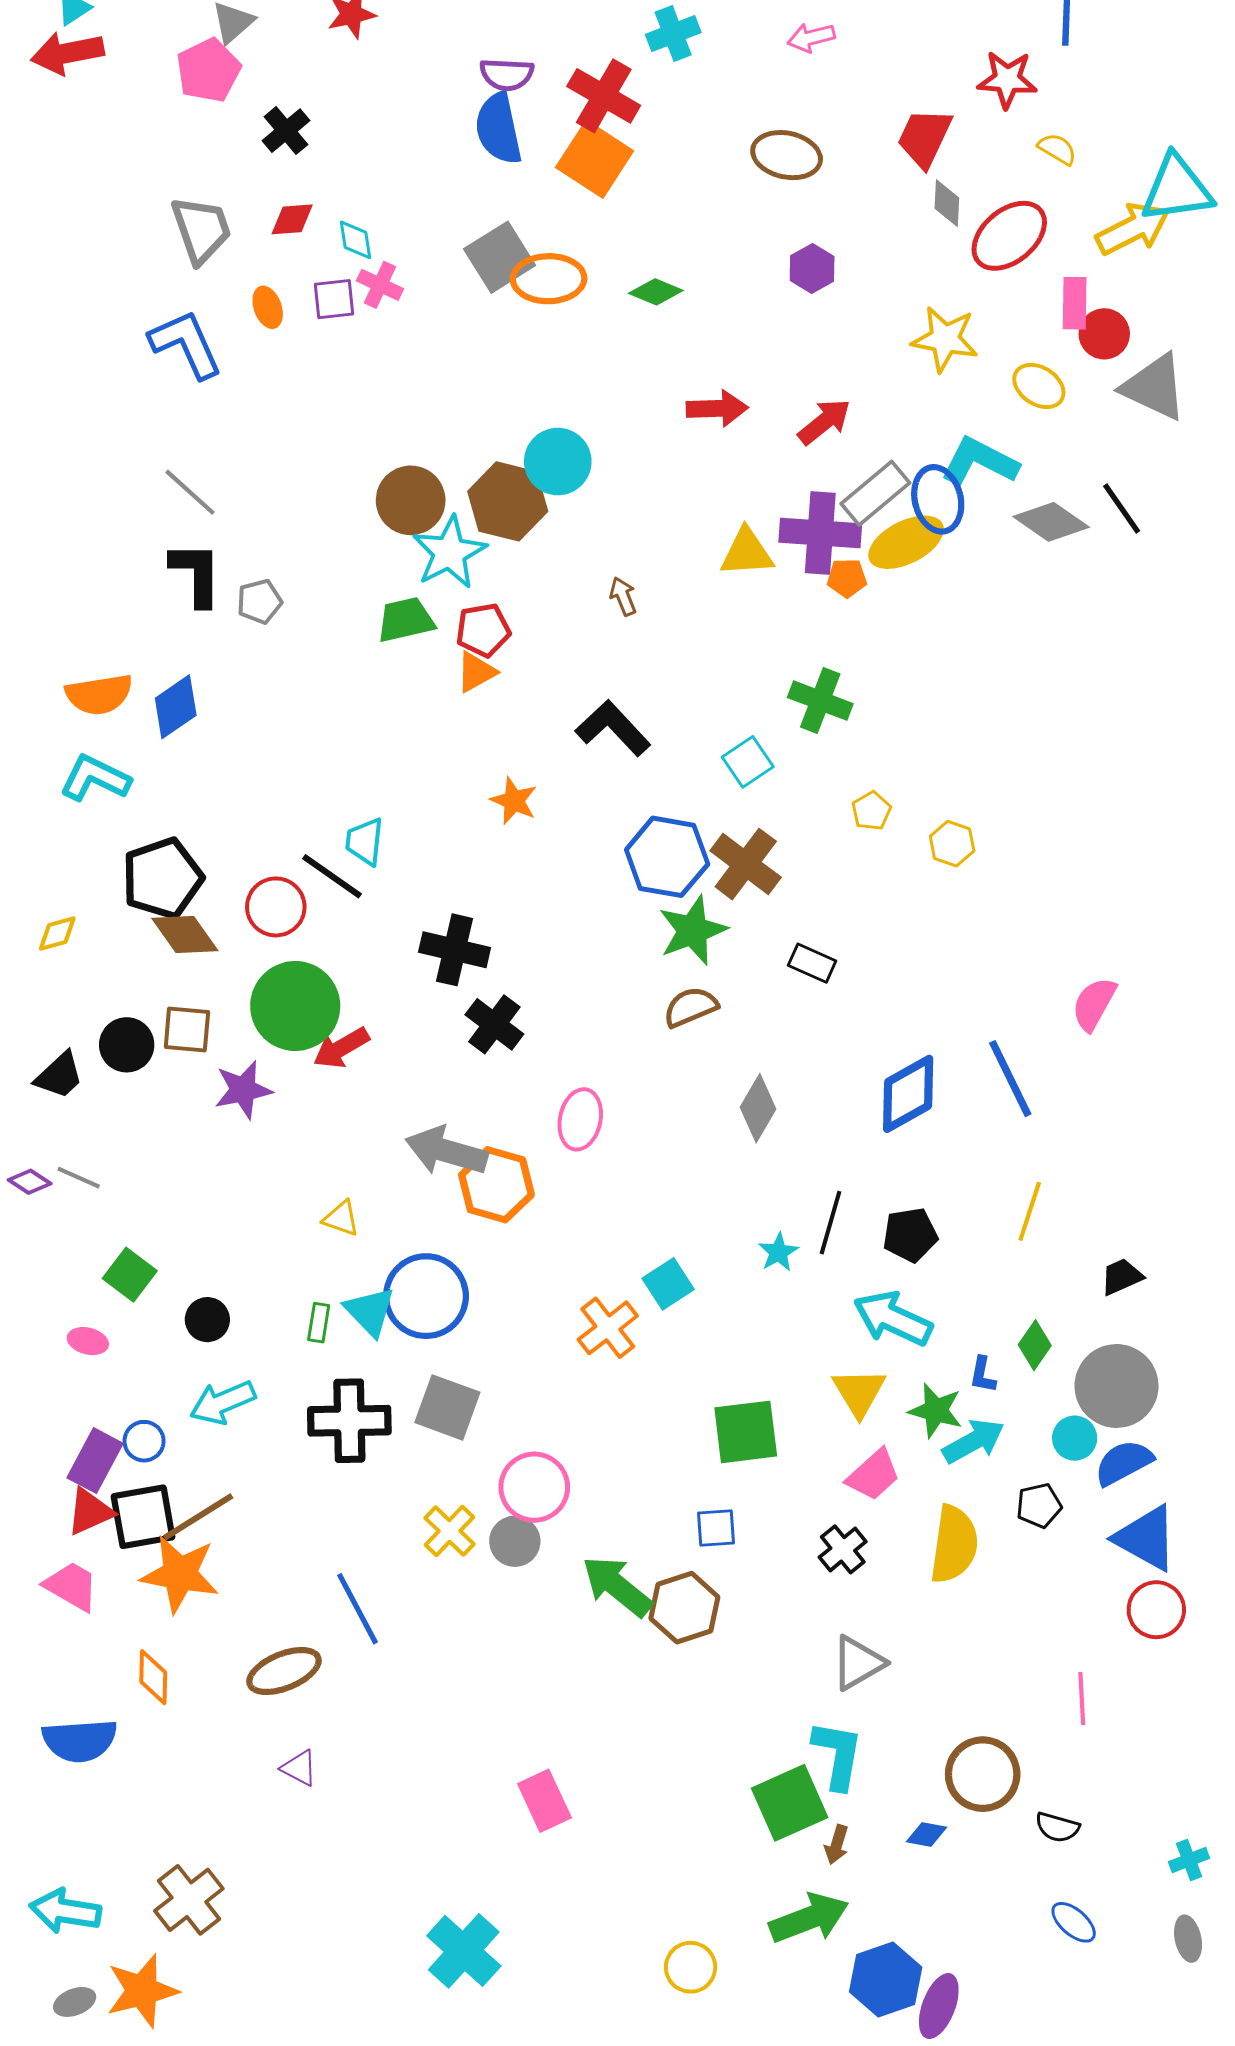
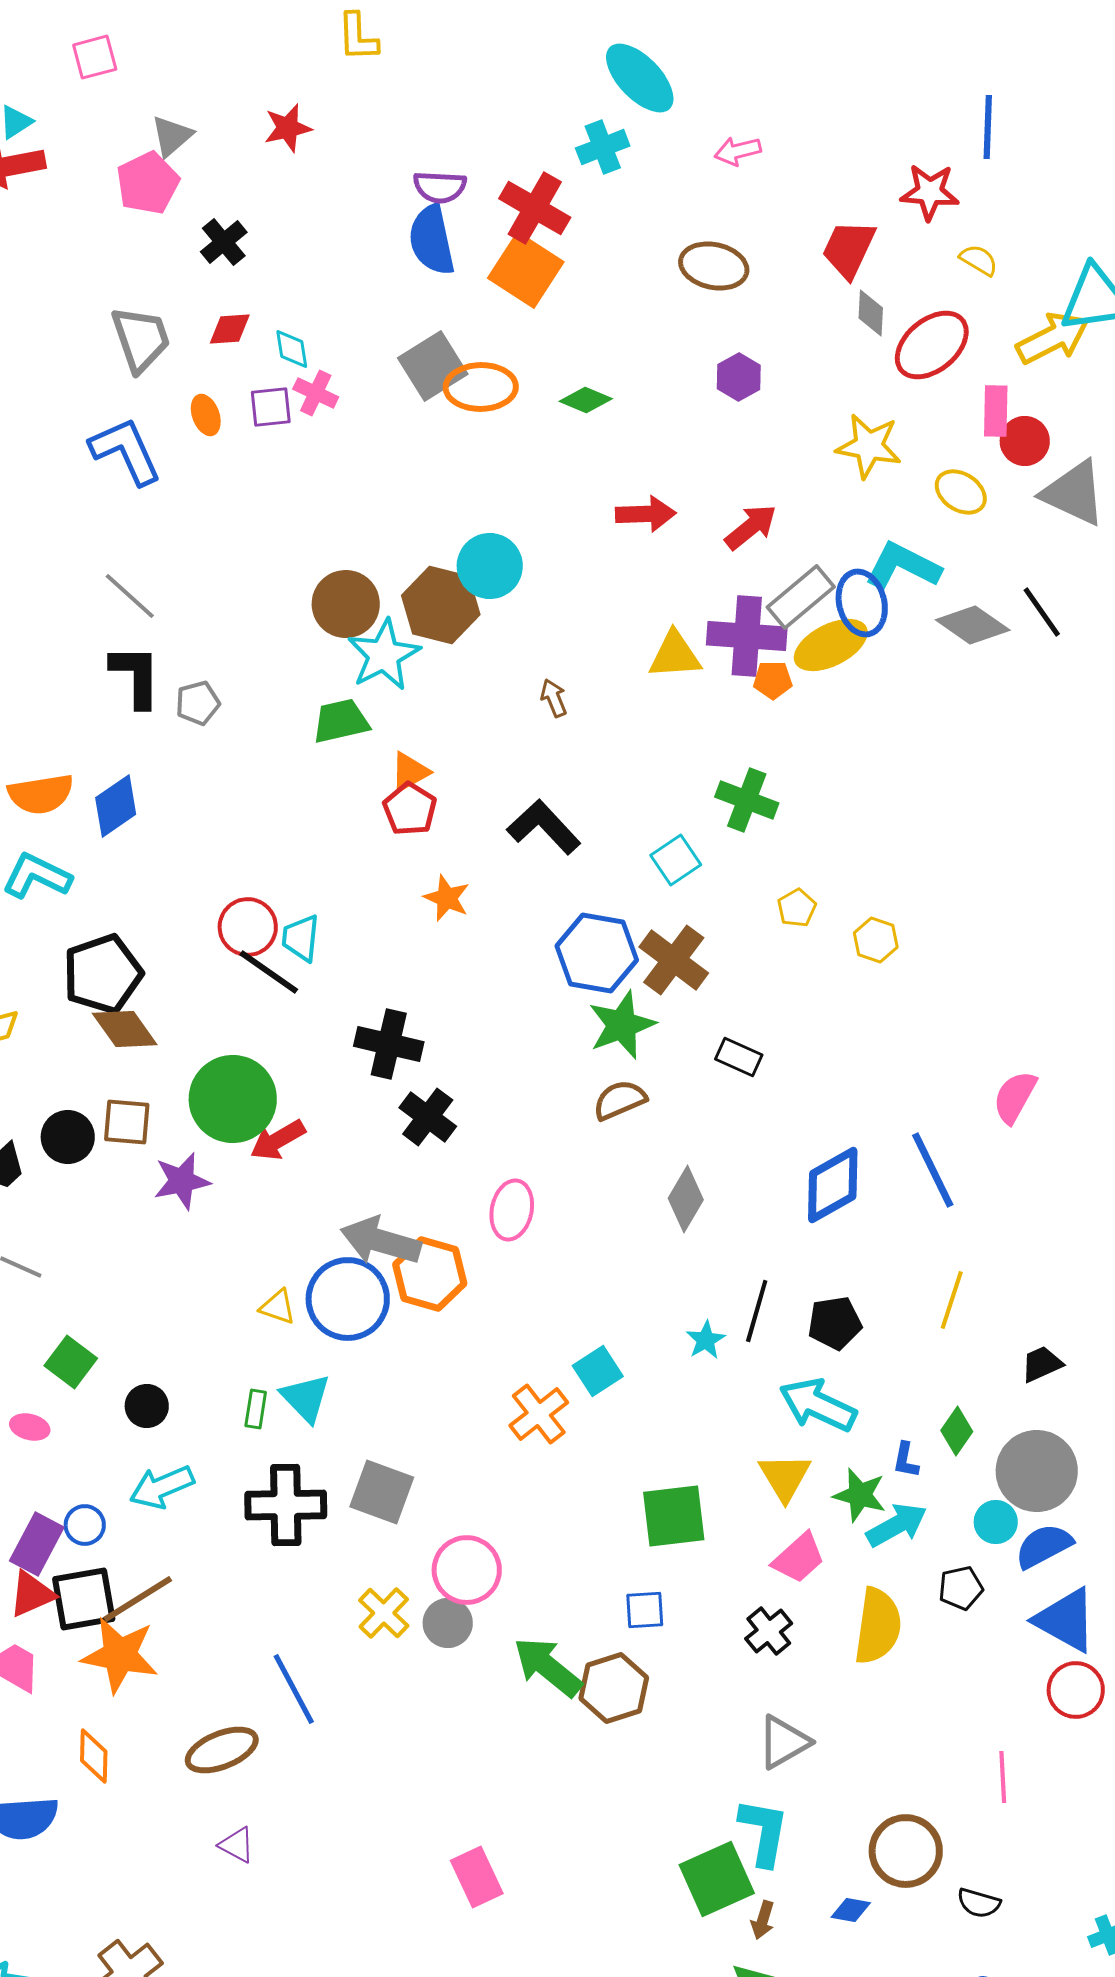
red pentagon: (483, 630) -> (410, 809), moved, turned -30
red circle: (276, 907) -> (248, 927), moved
blue circle: (426, 1296) -> (348, 1299), moved

